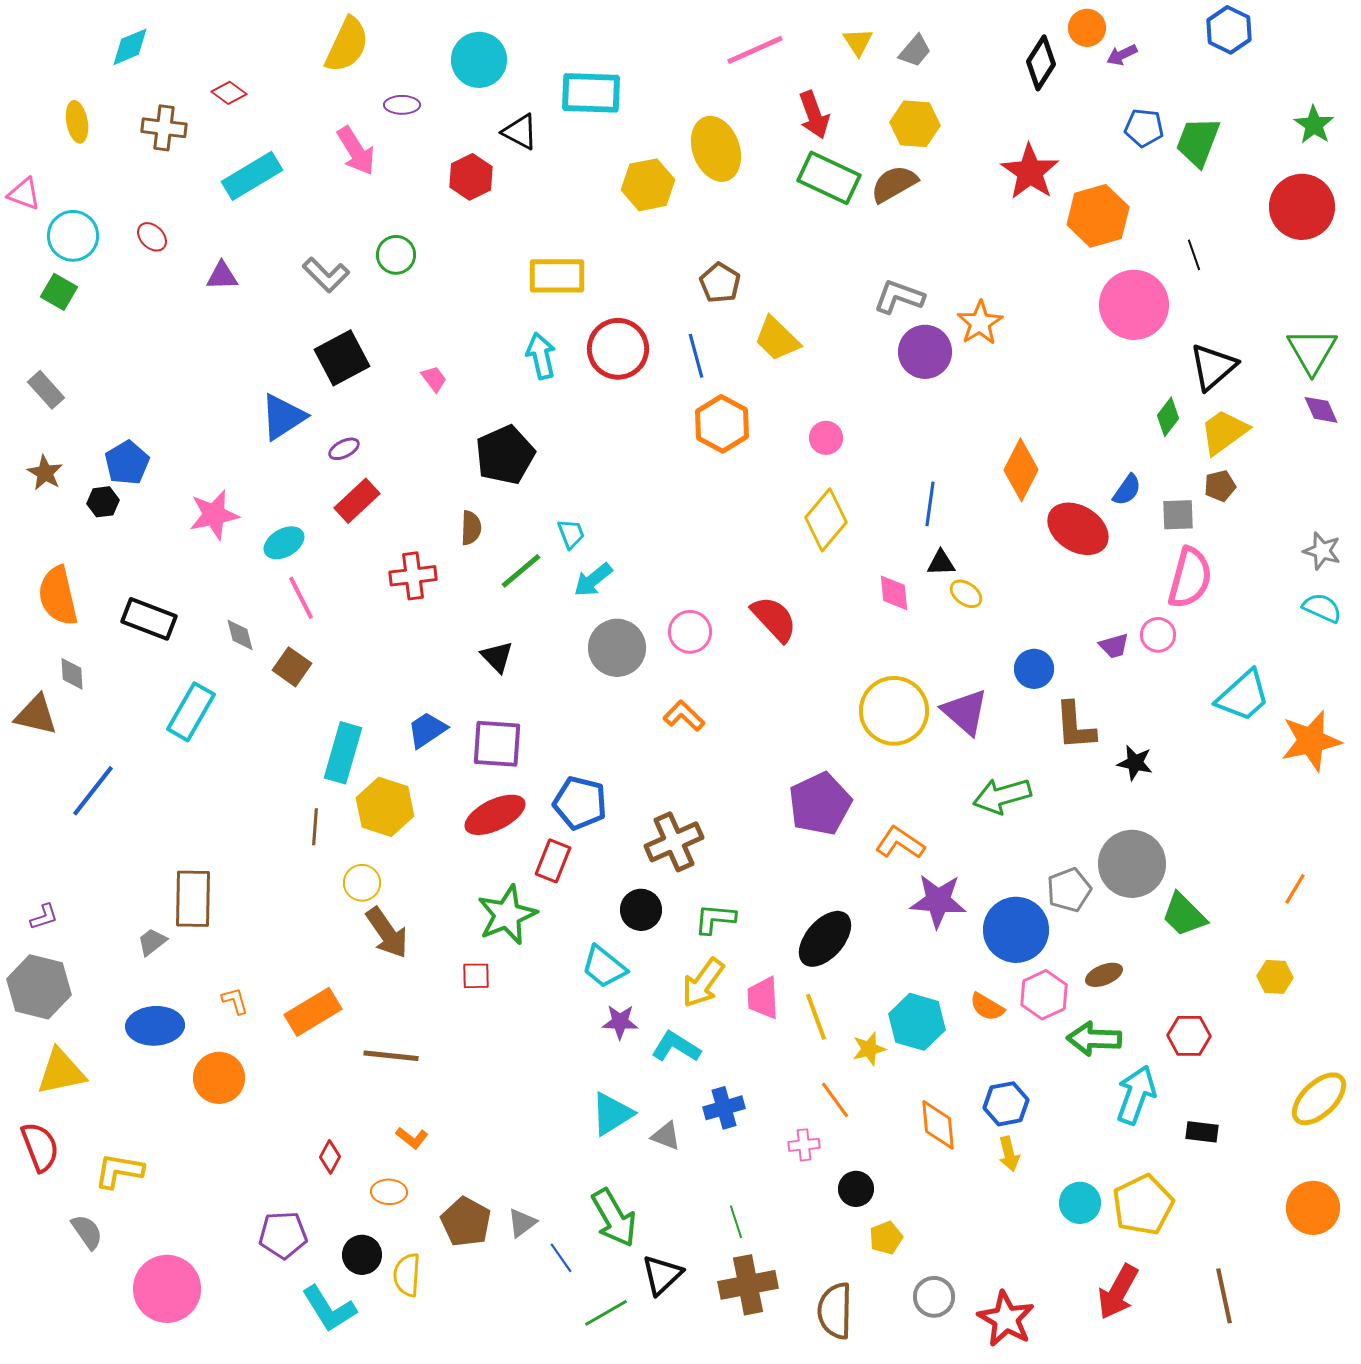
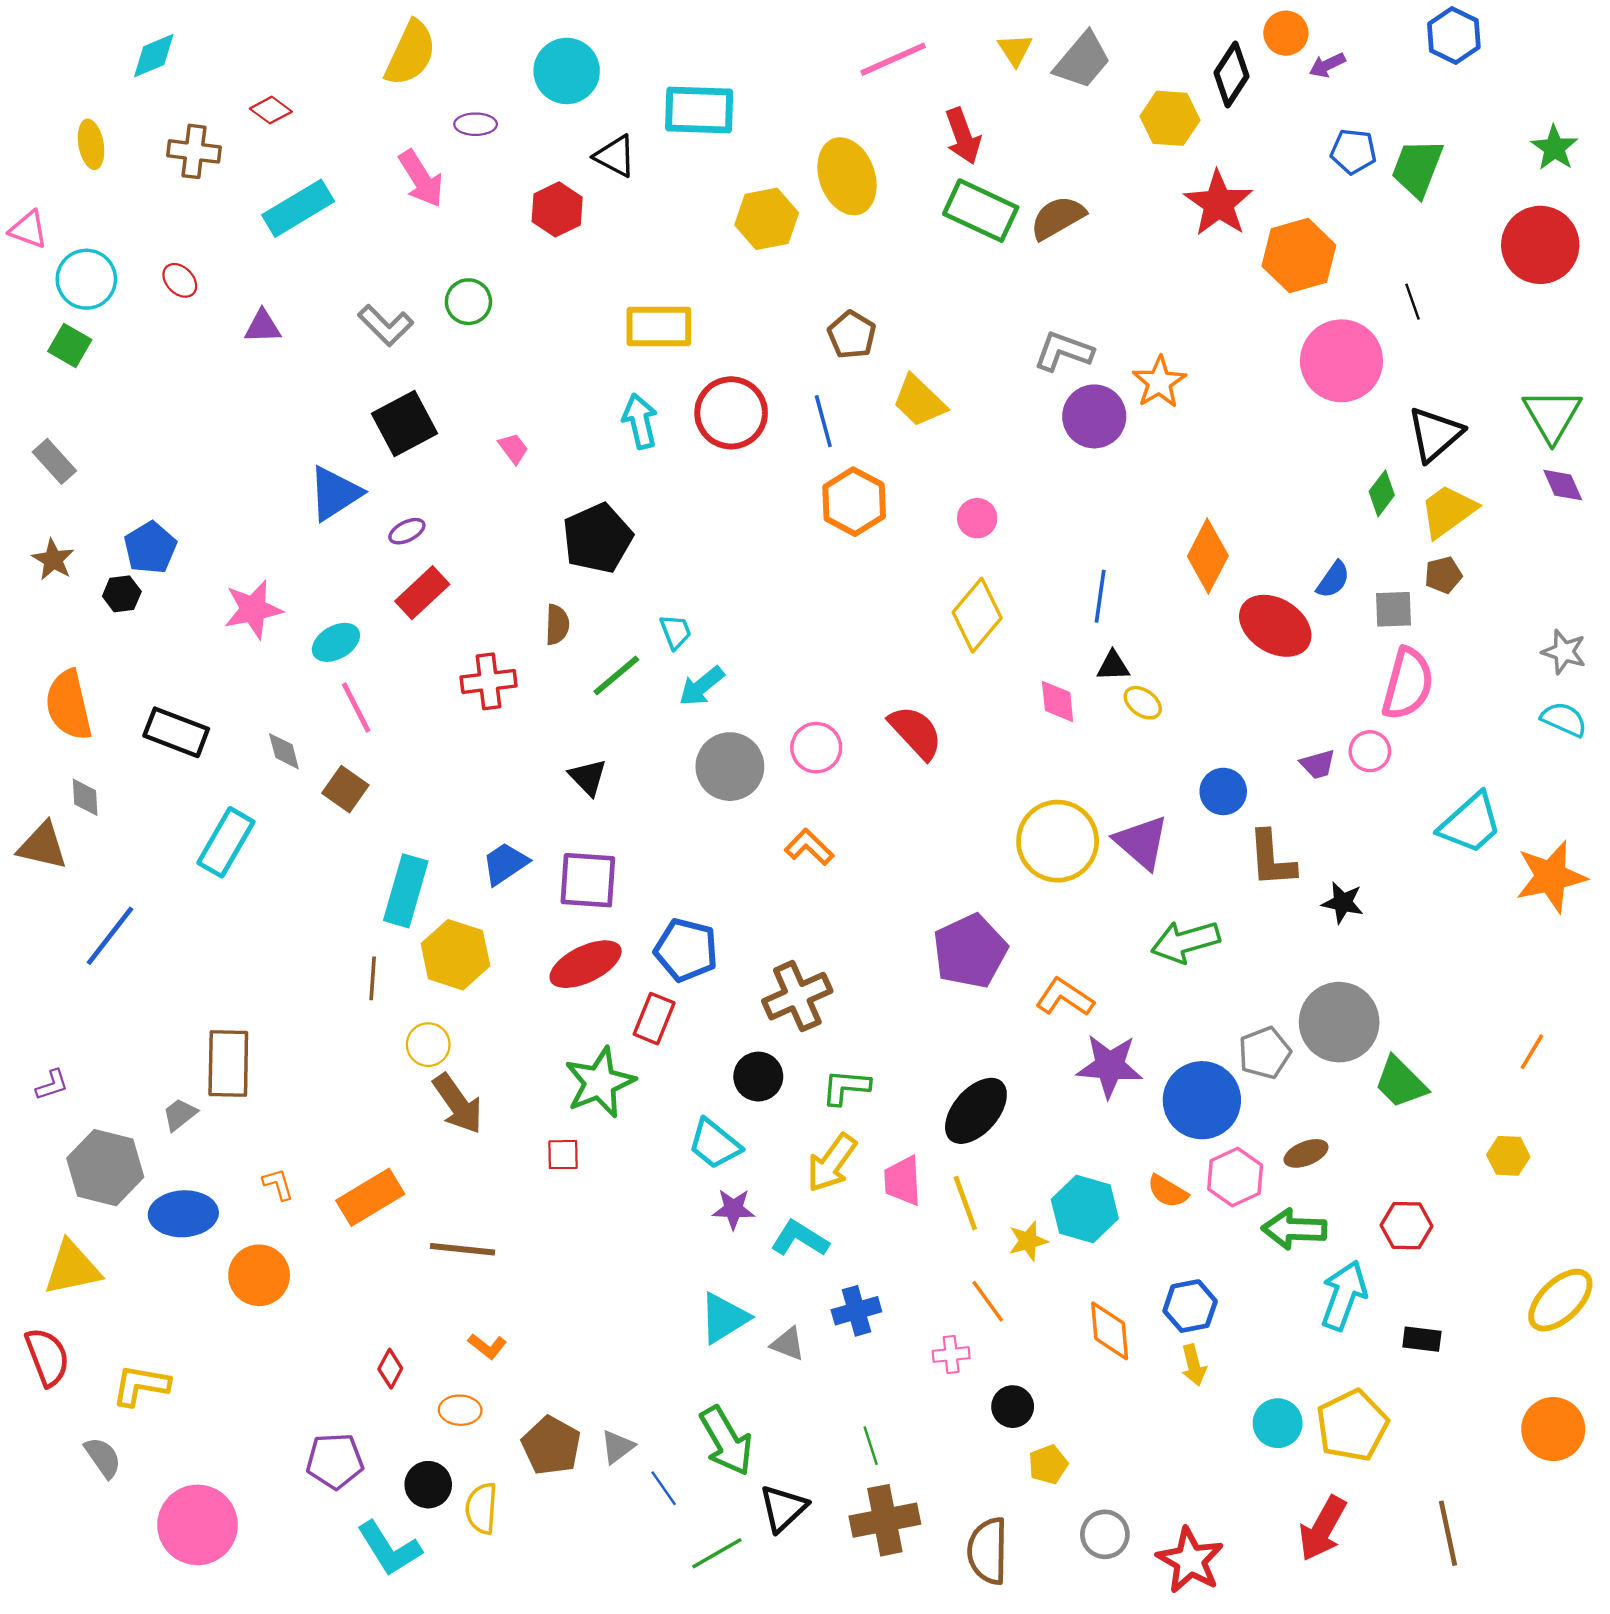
gray trapezoid: (915, 51) -> (1082, 60), size x1.5
yellow hexagon: (915, 124) -> (1170, 118), moved
gray hexagon: (39, 987) -> (105, 1168), moved

